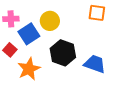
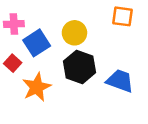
yellow circle: (50, 21) -> (74, 33), moved

